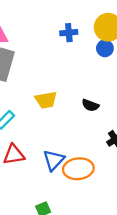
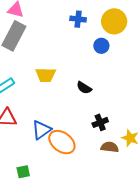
blue circle: (105, 48) -> (101, 46), moved
orange ellipse: (78, 169) -> (62, 142), turned 32

